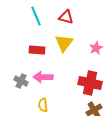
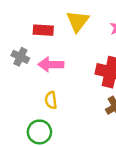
gray cross: (21, 81) -> (20, 57), moved

